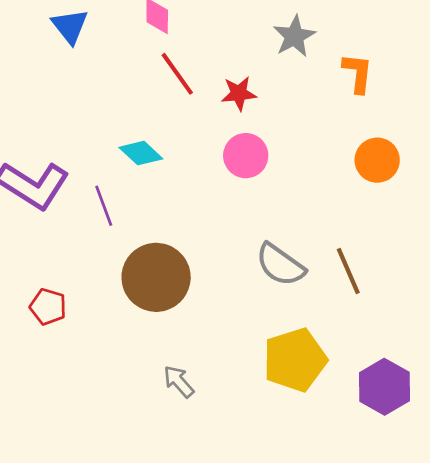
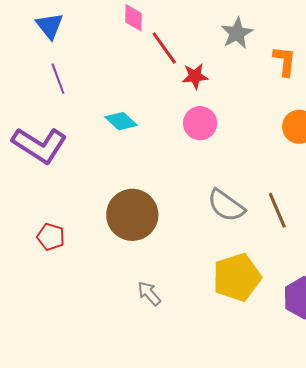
blue triangle: (70, 26) -> (50, 26), moved
red line: (177, 74) -> (164, 48), moved
purple line: (104, 206) -> (58, 79), moved

